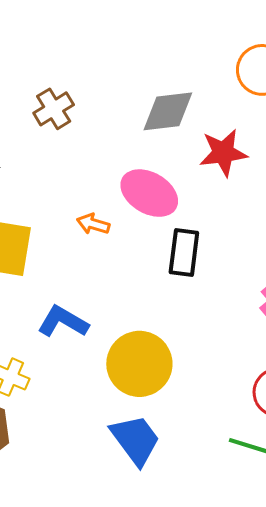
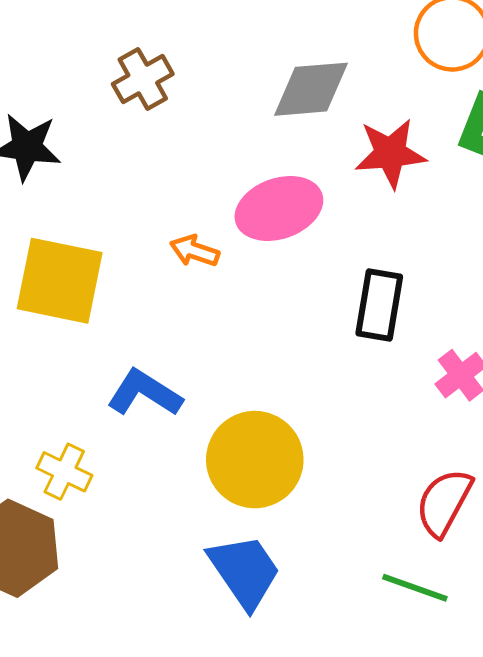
pink ellipse: (149, 193) -> (279, 208), turned -52
black rectangle: (184, 252) -> (379, 305), moved

